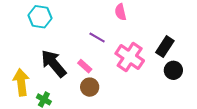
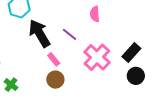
black arrow: (54, 64) -> (39, 33), moved

